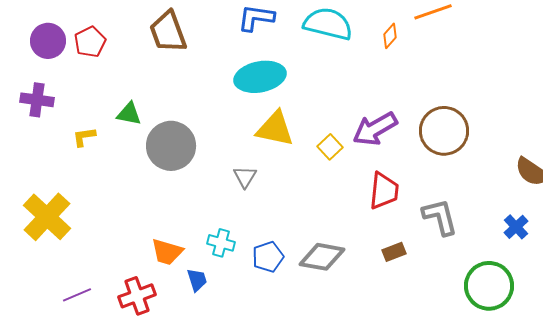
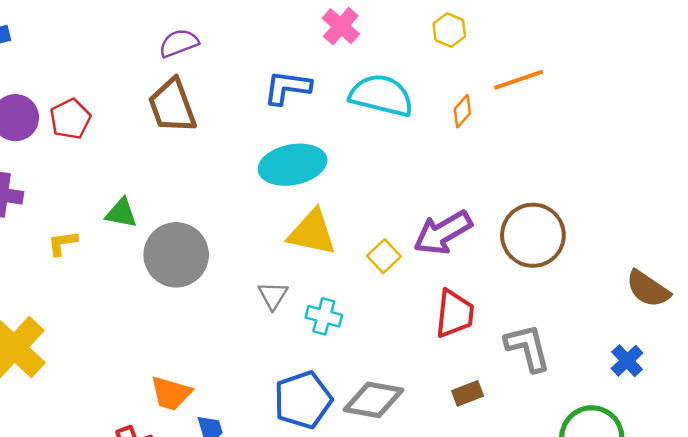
cyan cross: (221, 243) -> (324, 316), moved
blue pentagon: (268, 257) -> (303, 400), size x1.4

